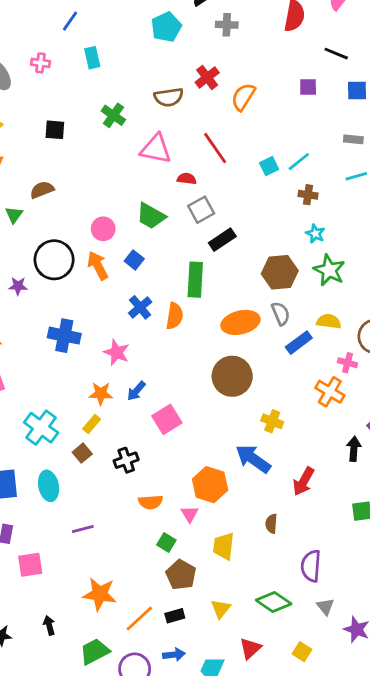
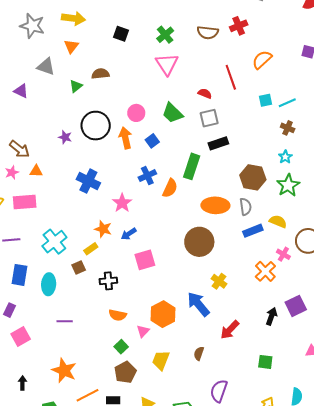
orange semicircle: (243, 97) -> (262, 60), moved
pink triangle: (156, 149) -> (167, 64), moved, turned 30
pink square: (30, 565) -> (21, 336), turned -36

